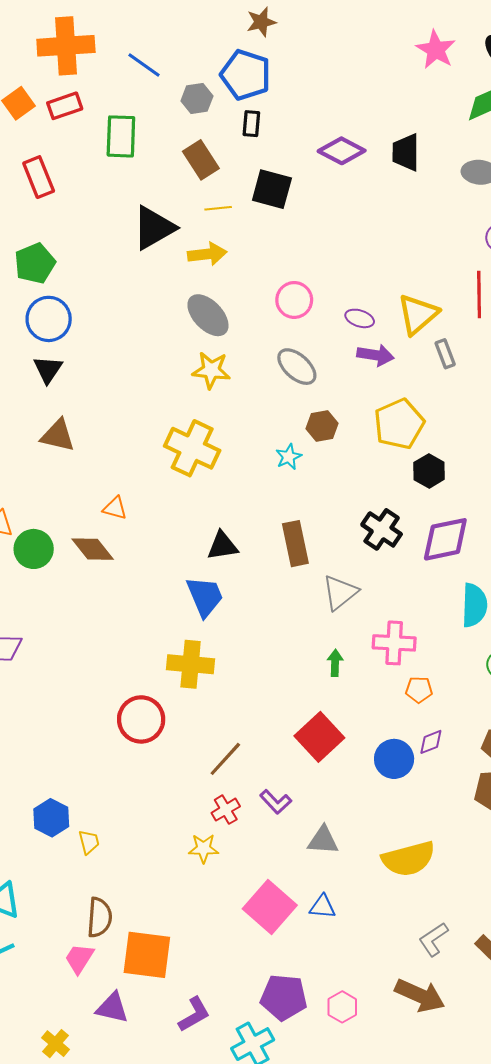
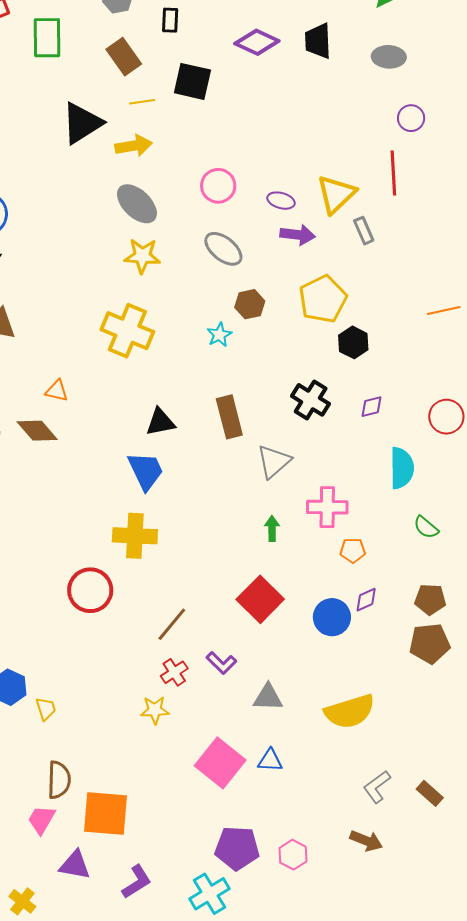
purple diamond: (445, 539) -> (371, 407), size x0.5
brown arrow: (420, 995) -> (366, 841), size x0.7
purple L-shape: (194, 1014) -> (137, 882), moved

